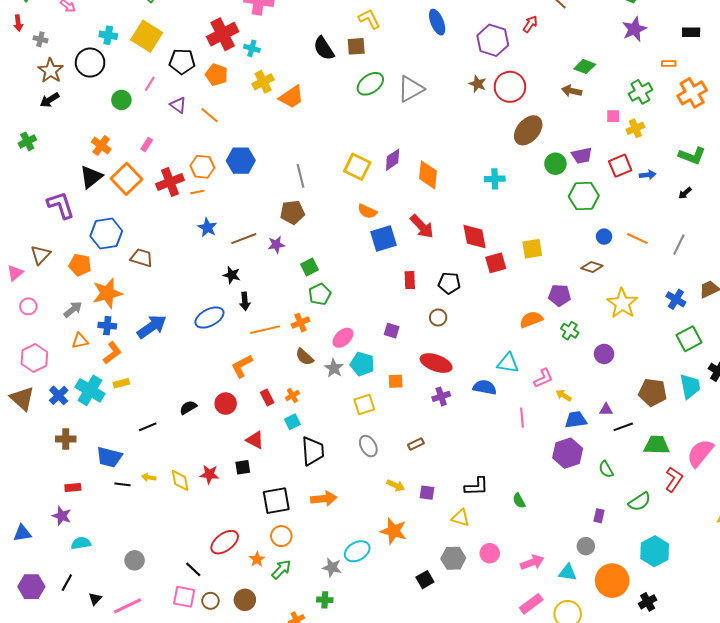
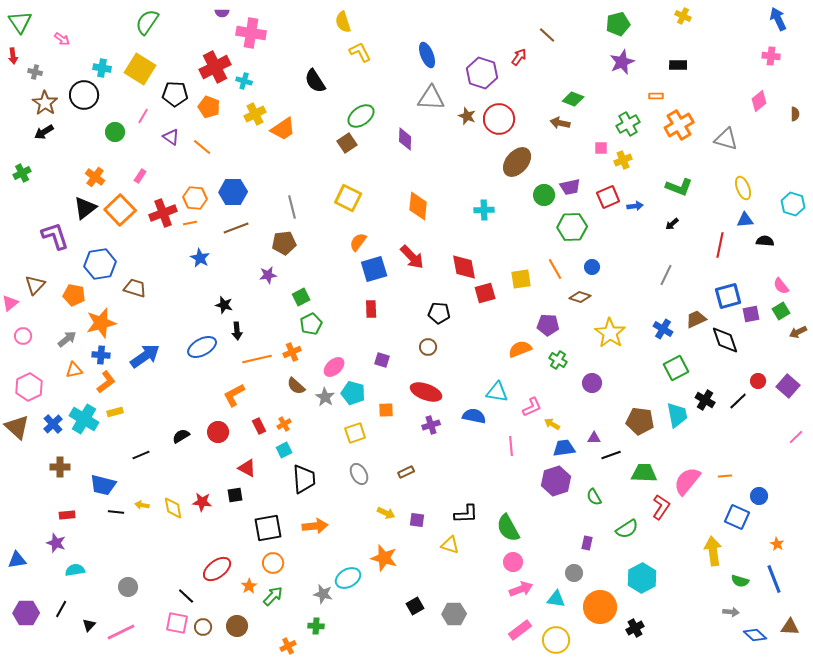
brown square: (356, 46) -> (347, 143), moved, turned -30
gray triangle: (411, 89) -> (431, 98), moved, turned 32
purple diamond: (393, 160) -> (405, 139), moved, turned -55
orange semicircle: (367, 211) -> (358, 242), turned 102
brown line: (244, 239) -> (236, 228), moved
orange line: (637, 239) -> (555, 269), moved, turned 35
red rectangle: (410, 280) -> (371, 309), moved
green semicircle: (519, 501) -> (508, 528), size x1.8
pink circle: (490, 553) -> (513, 562), moved
gray hexagon: (453, 558) -> (454, 614), moved

